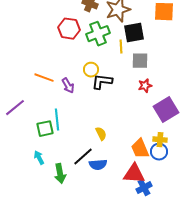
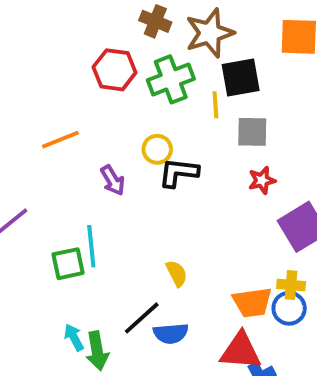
orange line: (44, 78) -> (60, 140), moved, turned -42
orange trapezoid: (140, 149) -> (252, 302), turned -75
cyan arrow: (39, 158) -> (74, 337), moved

